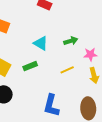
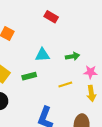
cyan triangle: (41, 43) -> (42, 55), turned -42

